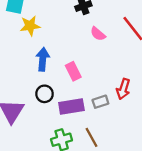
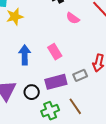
blue arrow: (43, 59) -> (25, 55), moved
black circle: (44, 94) -> (32, 92), moved

